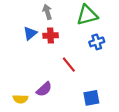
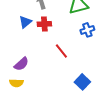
purple semicircle: (44, 89) -> (21, 64), moved
blue square: (91, 98) -> (82, 82), turned -35

